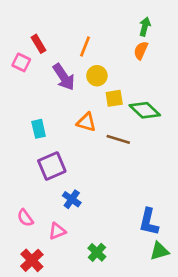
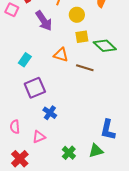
yellow circle: (97, 76) -> (77, 15), moved
cyan rectangle: (39, 129) -> (25, 60), turned 48
pink semicircle: (25, 218) -> (15, 127), turned 32
green triangle: (159, 251) -> (96, 151), moved

